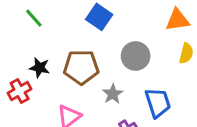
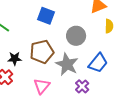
gray star: (113, 94) -> (67, 64), size x1.6
blue trapezoid: (158, 103) -> (98, 63), turned 70

